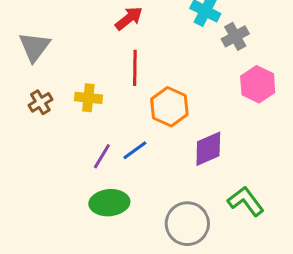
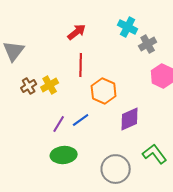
yellow cross: (88, 98) -> (50, 85), turned -36
brown cross: (40, 102) -> (29, 86), moved

